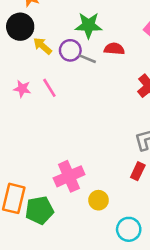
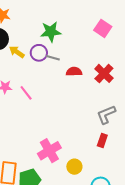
red semicircle: (114, 49) -> (74, 72), moved
pink line: (49, 88) -> (26, 93), moved

